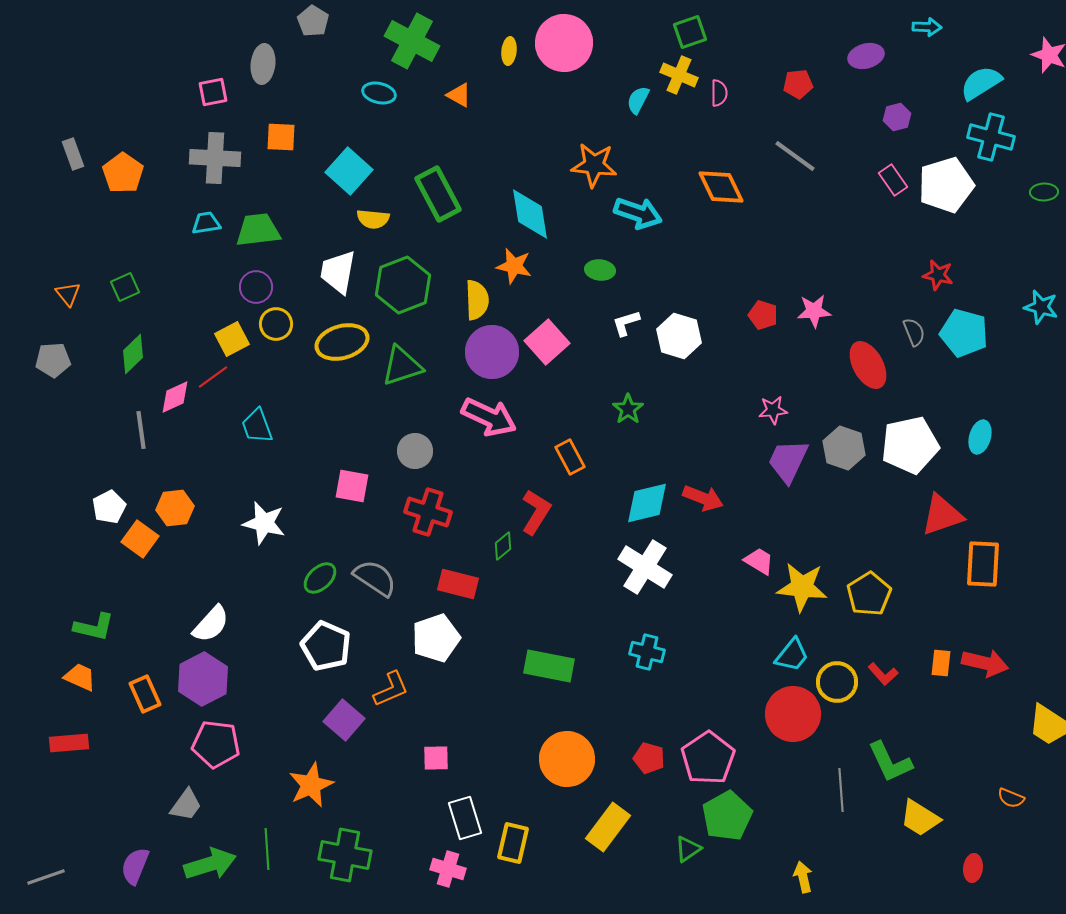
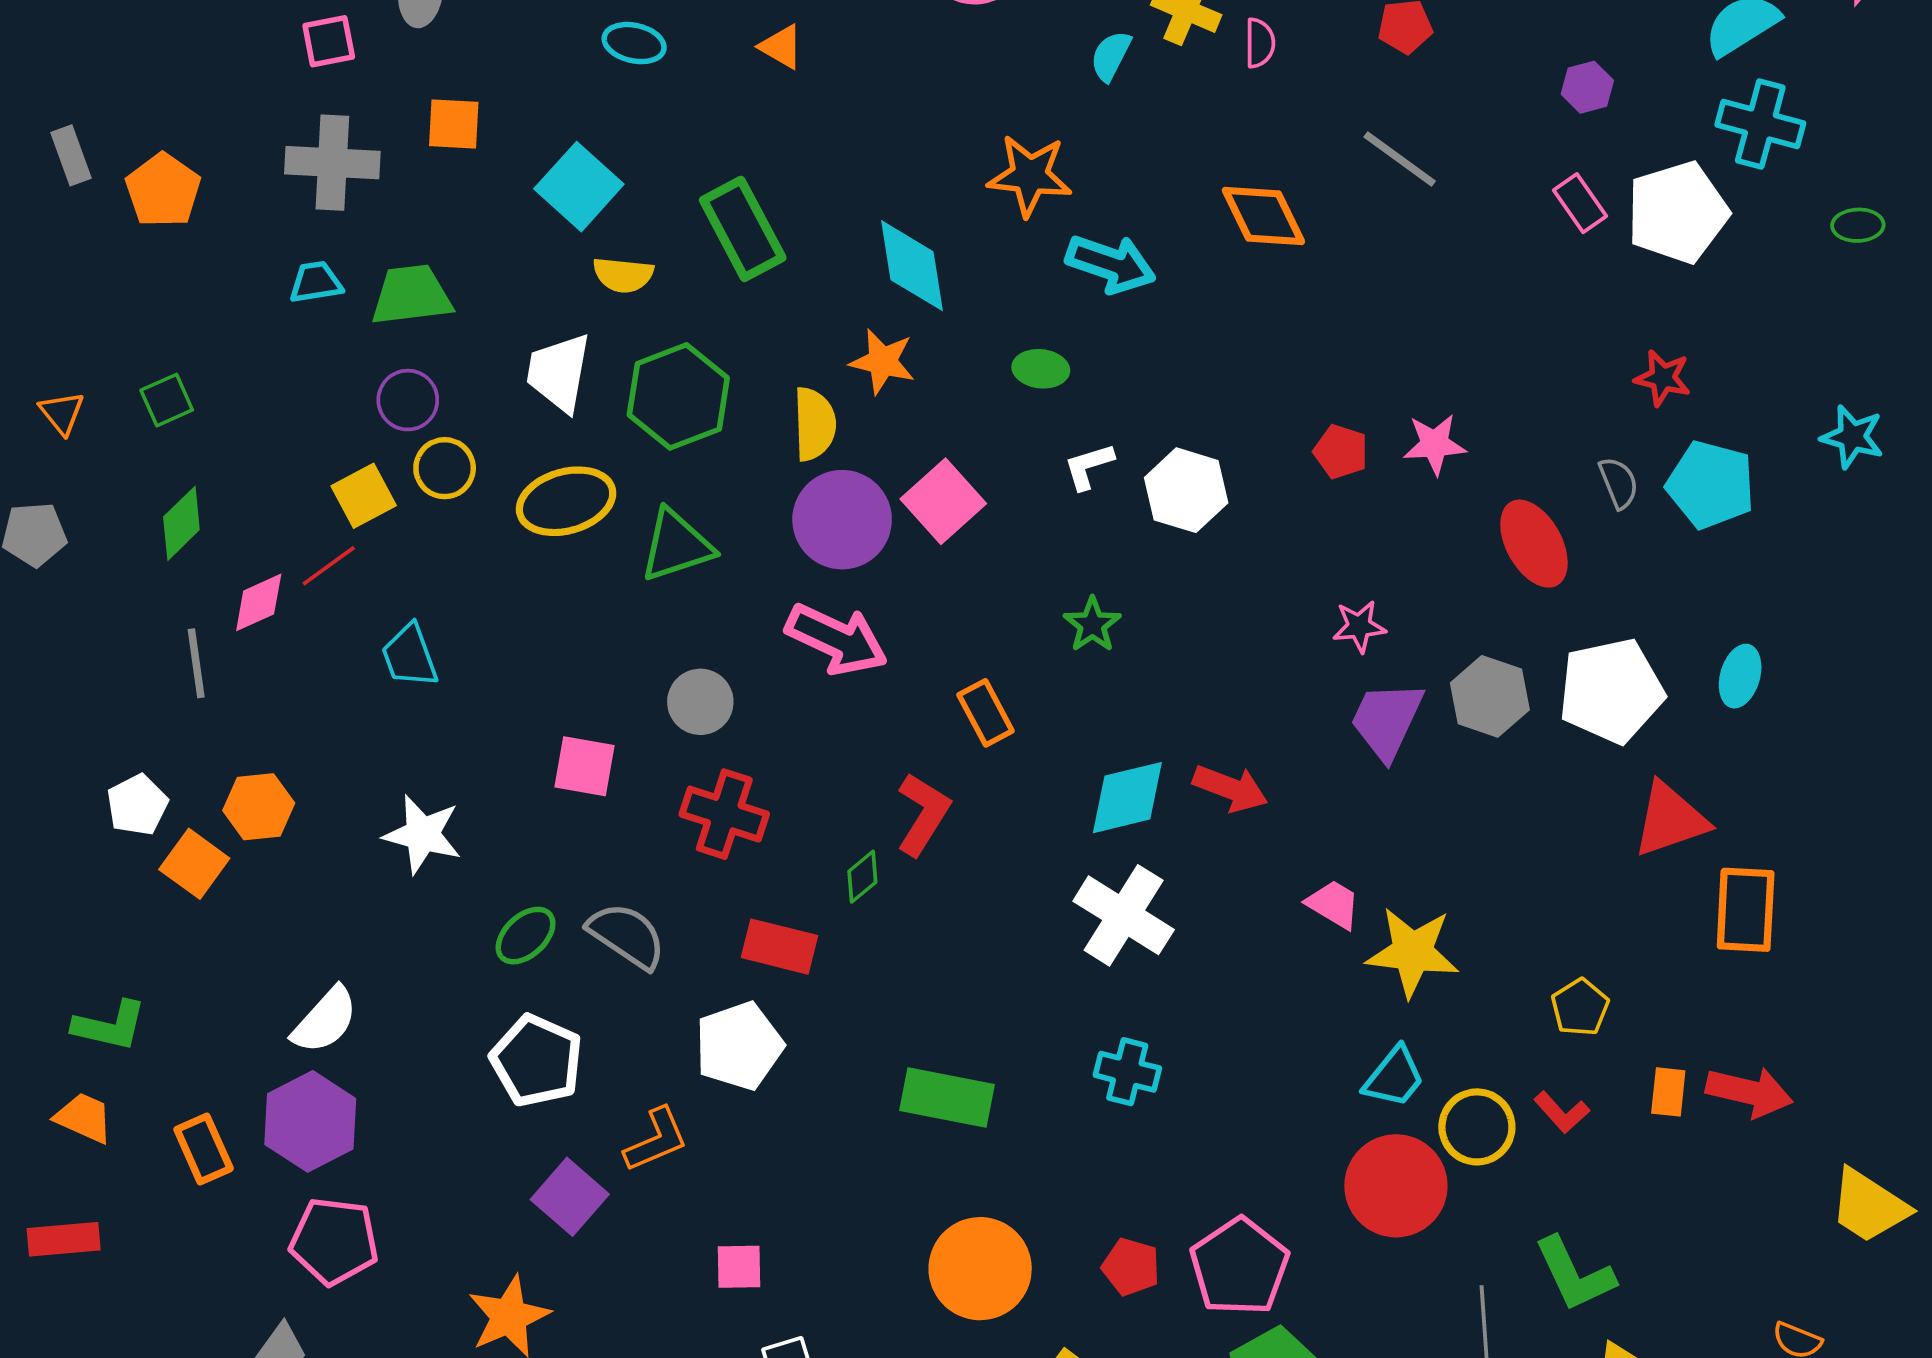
yellow pentagon: (869, 594) -> (1580, 1007), moved, size x0.7

